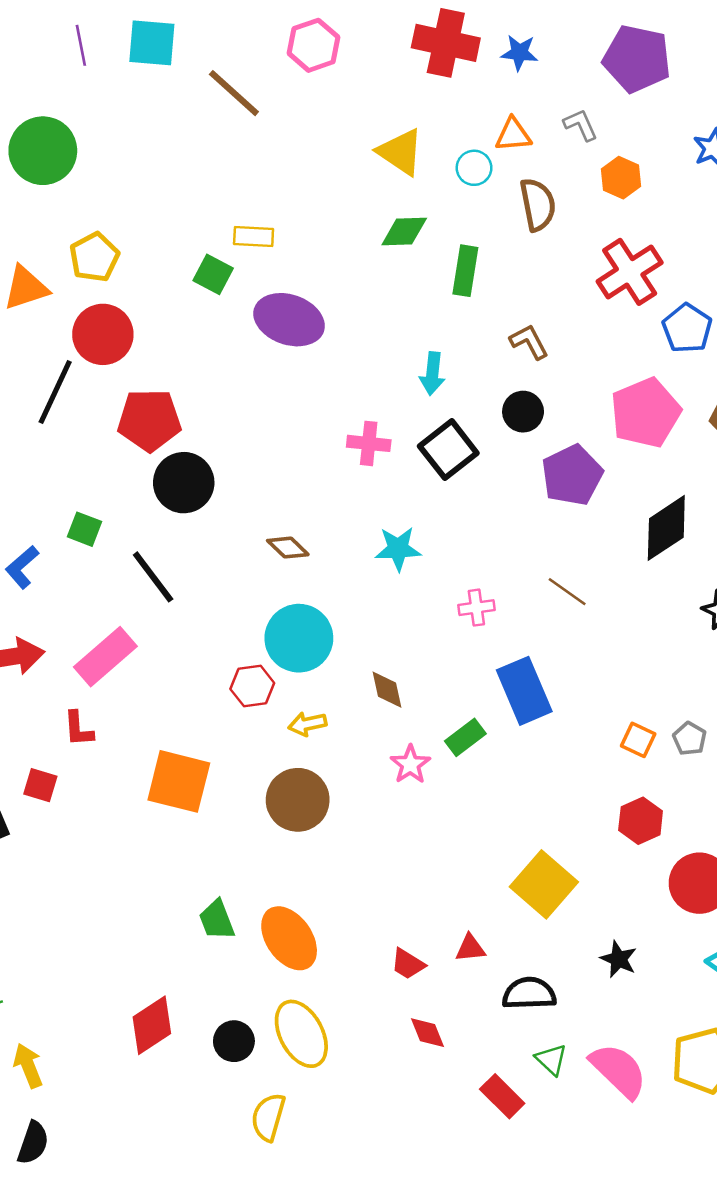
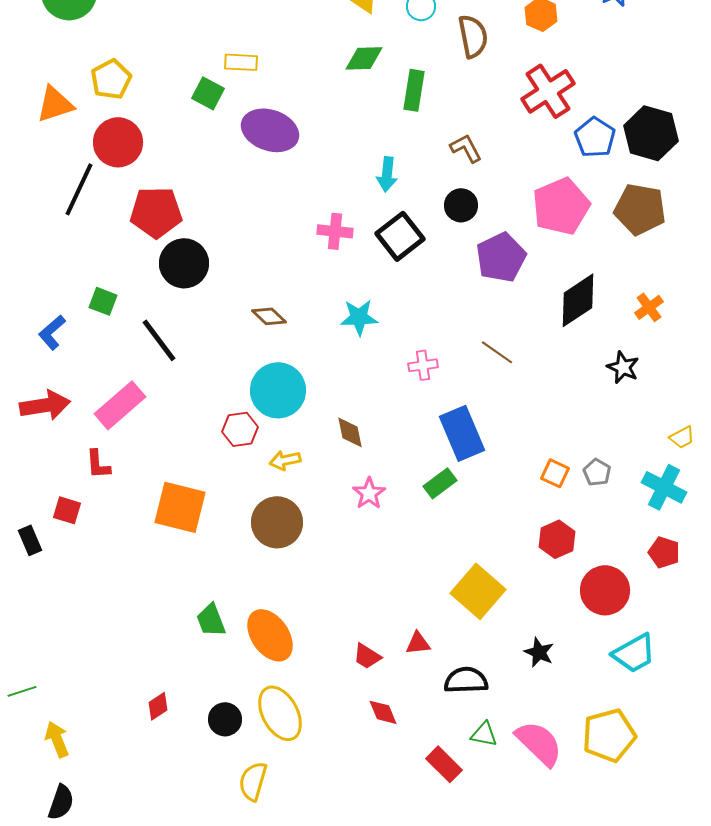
green rectangle: (465, 737) -> (440, 483), moved
red diamond: (152, 1025) -> (158, 706), size x0.6
green triangle: (551, 1060) -> (484, 734), turned -32

